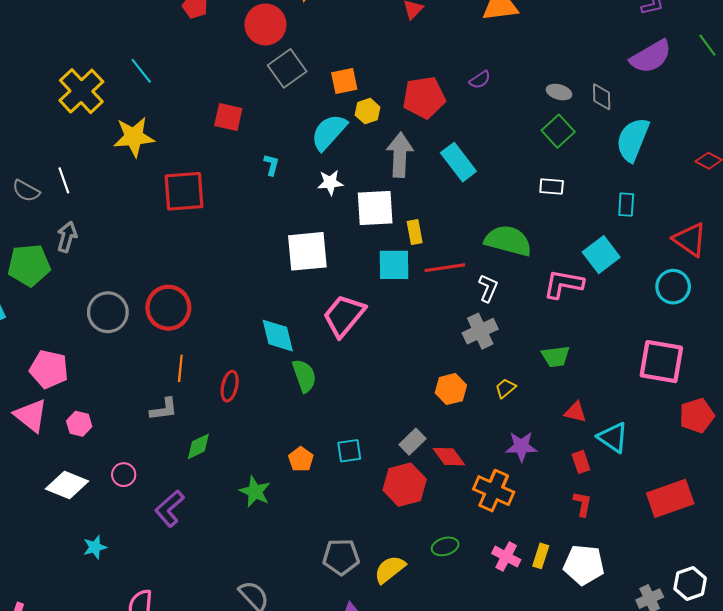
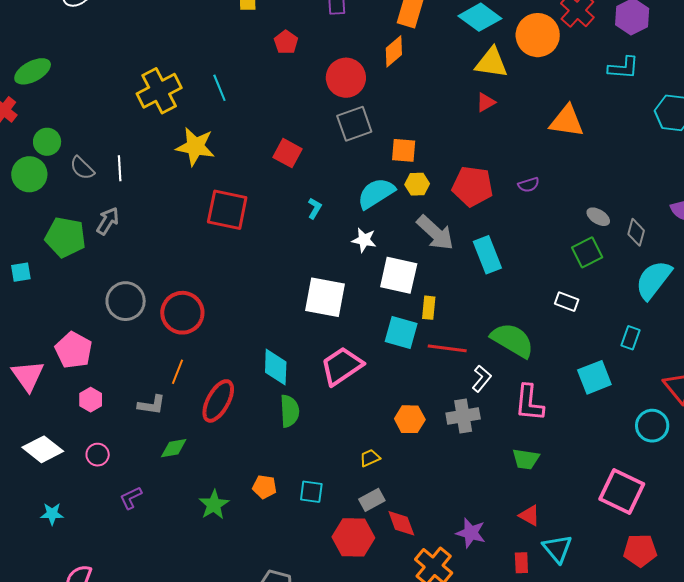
gray arrow: (400, 155) -> (435, 233), turned 114
pink L-shape: (563, 284) -> (529, 403), moved, turned -111
pink pentagon: (49, 369) -> (74, 350), moved
red ellipse: (230, 386) -> (218, 401), size x1.5
yellow trapezoid: (505, 388) -> (370, 458), moved
orange hexagon: (451, 389) -> (410, 419), moved
pink hexagon: (79, 424) -> (91, 400), moved
orange pentagon: (301, 459) -> (265, 487), turned 30
purple L-shape: (169, 508) -> (131, 498), size x0.7

